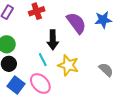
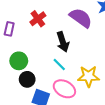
yellow star: (68, 65) -> (89, 76), moved

